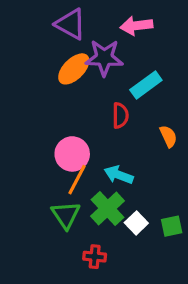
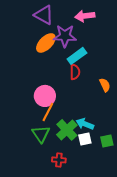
cyan rectangle: (146, 85) -> (77, 56), moved
cyan arrow: (119, 175) -> (85, 124), moved
white square: (136, 223) -> (85, 139), turned 32

